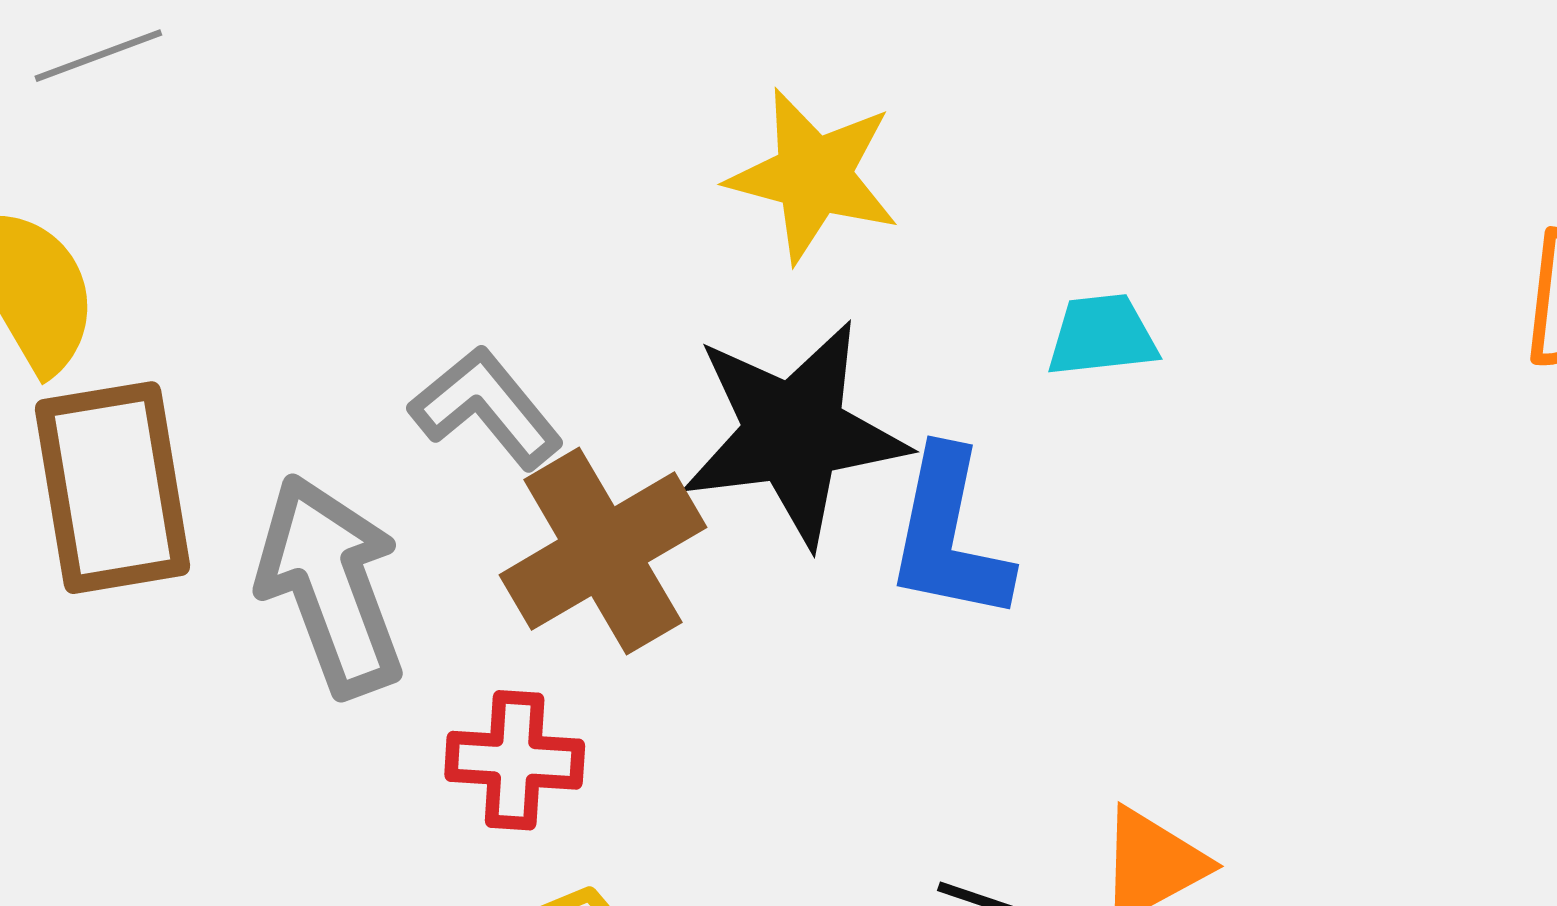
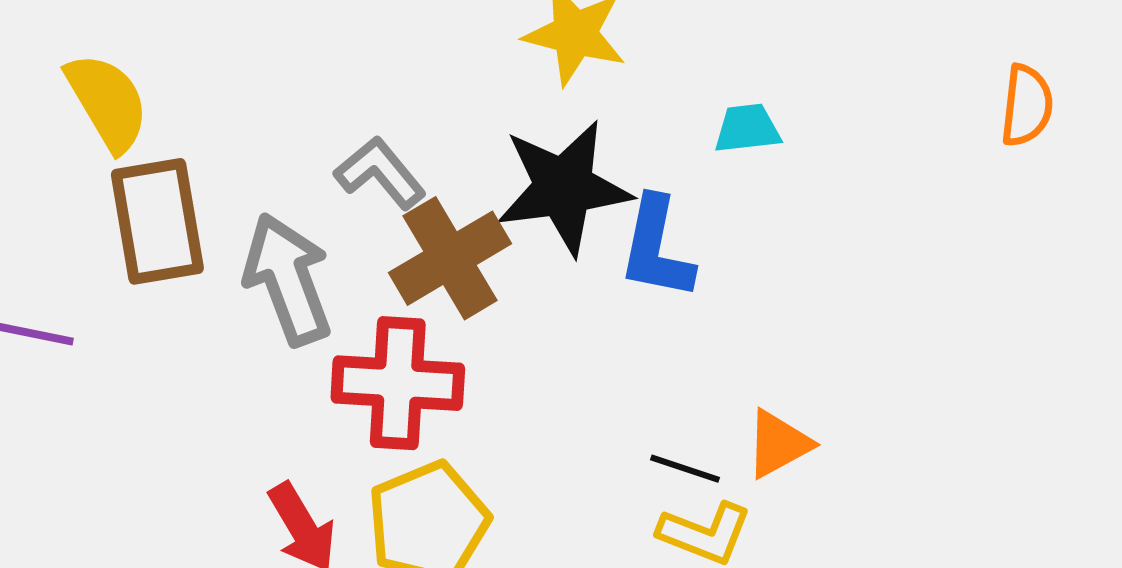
red cross: (515, 760) -> (398, 383), size x1.6

